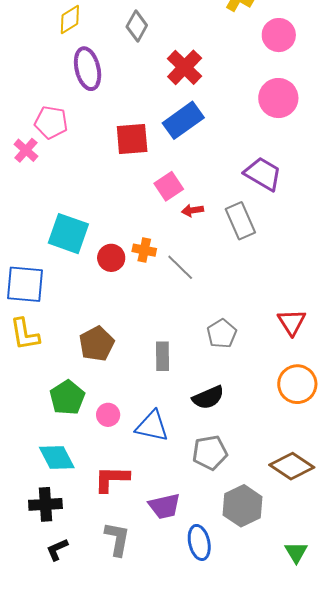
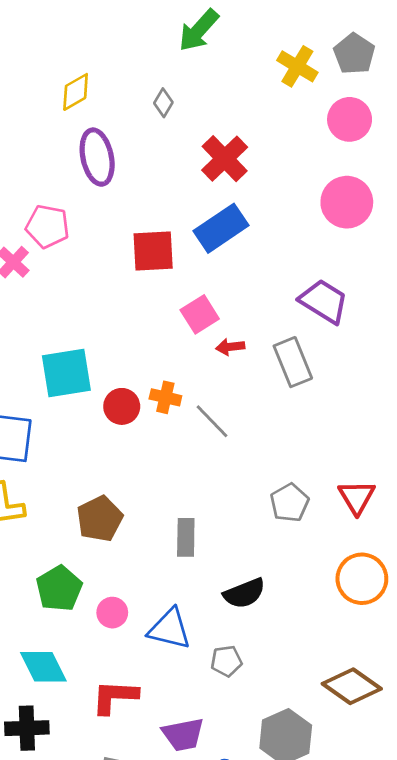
gray diamond: (137, 26) -> (163, 103), size x0.7
cyan square: (68, 234) -> (66, 373), turned -30
gray pentagon: (222, 334) -> (289, 503), moved
gray pentagon: (210, 453) -> (226, 661), moved, size x0.7

